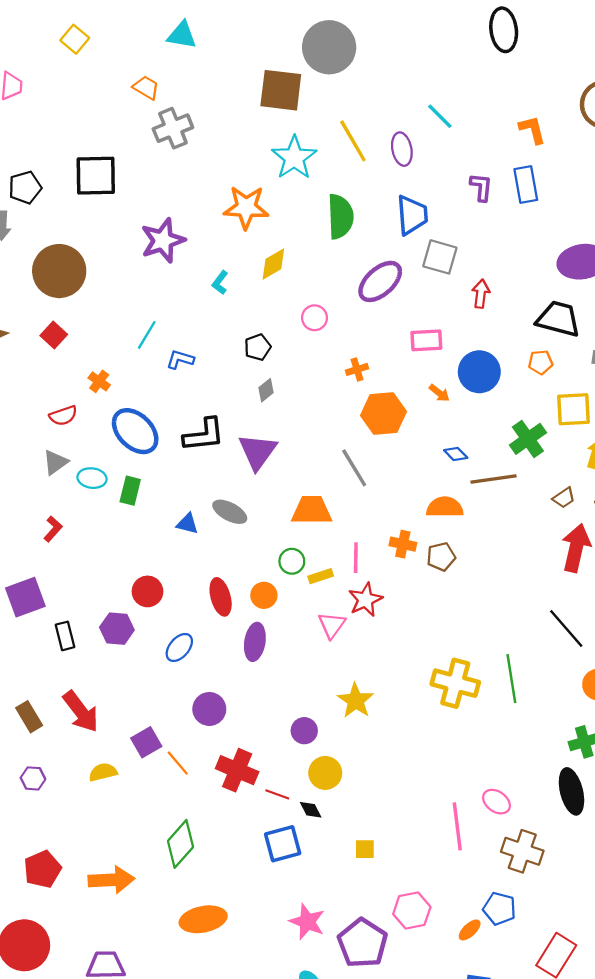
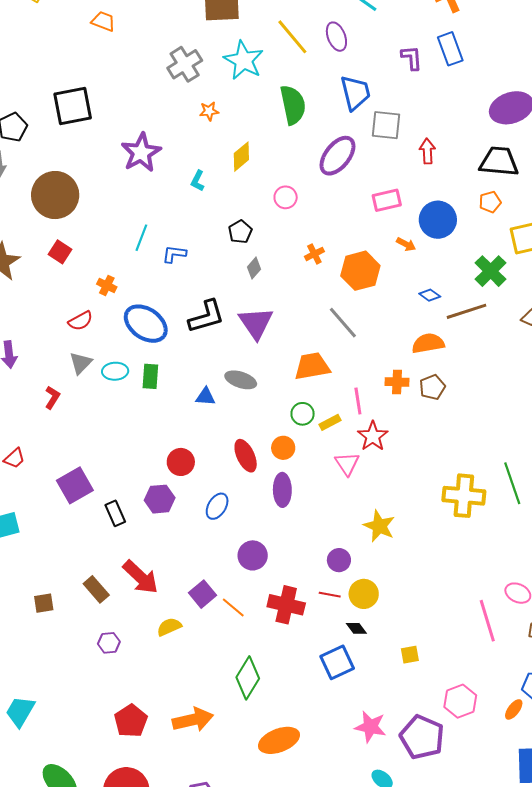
gray cross: (173, 128) -> (185, 64), moved
orange star: (246, 207) -> (209, 111), size x0.5
orange cross: (357, 369) -> (314, 254), moved
red L-shape: (53, 529) -> (52, 397), moved
red line: (277, 794) -> (330, 595), moved

